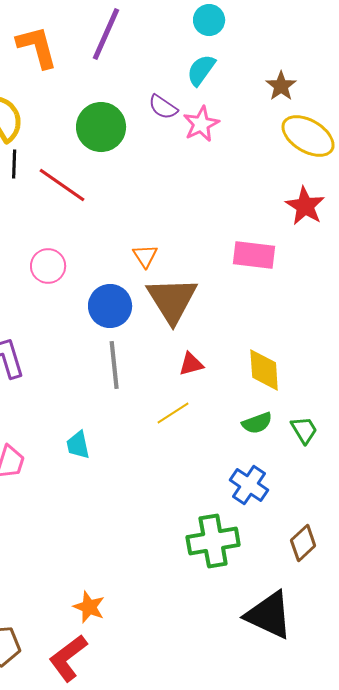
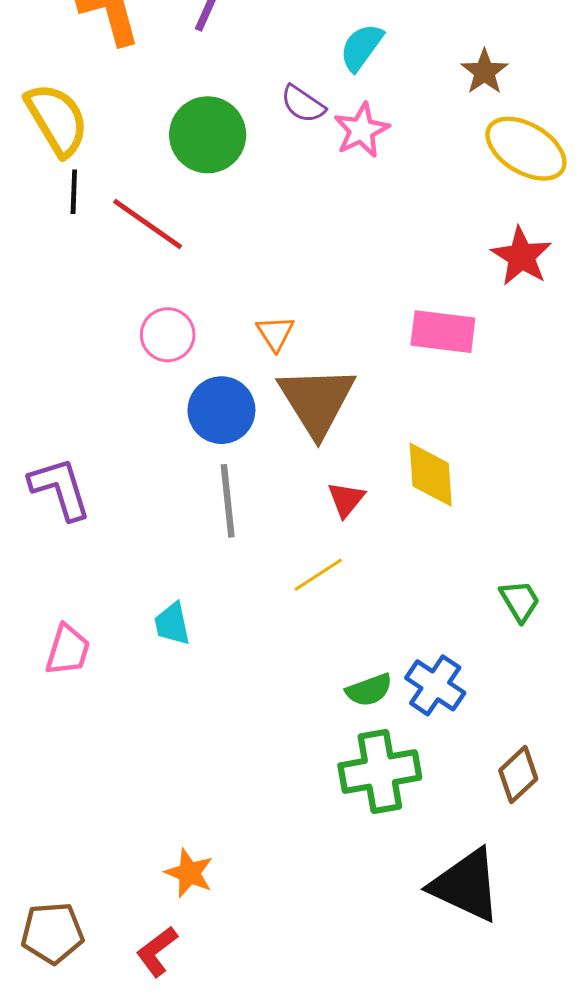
pink circle: (48, 266) -> (168, 335), moved
red triangle: (191, 364) -> (346, 499), turned -36
yellow diamond: (264, 370) -> (431, 475), moved
green semicircle: (257, 423) -> (369, 690), moved
red L-shape: (68, 658) -> (157, 951), size x0.7

